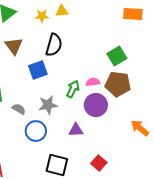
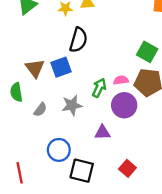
brown triangle: (14, 46) -> (35, 68), moved
green square: (117, 56) -> (147, 52), turned -30
gray semicircle: (19, 109) -> (40, 110), turned 96
blue circle: (36, 131) -> (59, 150), moved

